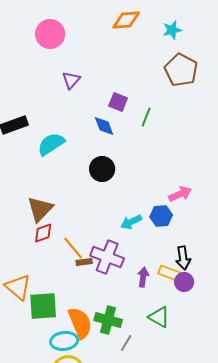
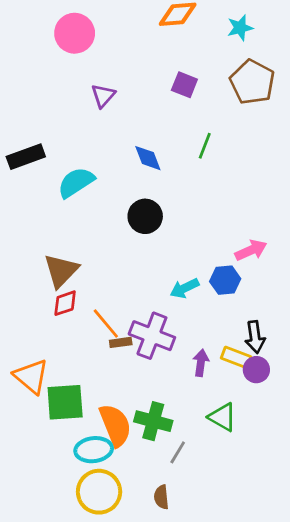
purple square: (118, 102) -> (184, 85), moved

